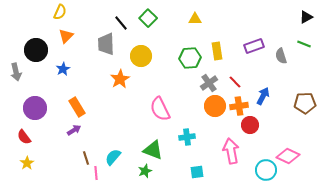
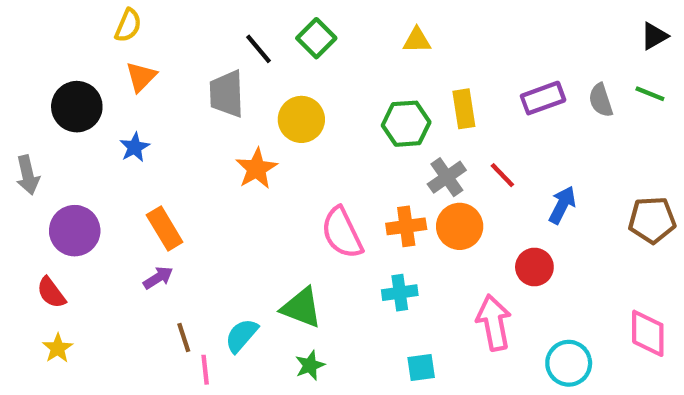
gray semicircle: (281, 56) -> (601, 100), moved
gray arrow: (16, 72) -> (28, 175), moved
orange cross: (239, 106) -> (406, 226), moved
green triangle: (153, 150) -> (301, 308), moved
pink diamond: (288, 156) -> (648, 333), moved, turned 65

